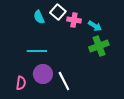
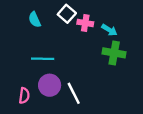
cyan semicircle: (39, 17) -> (35, 20), moved
green cross: (99, 46) -> (114, 53), turned 30

